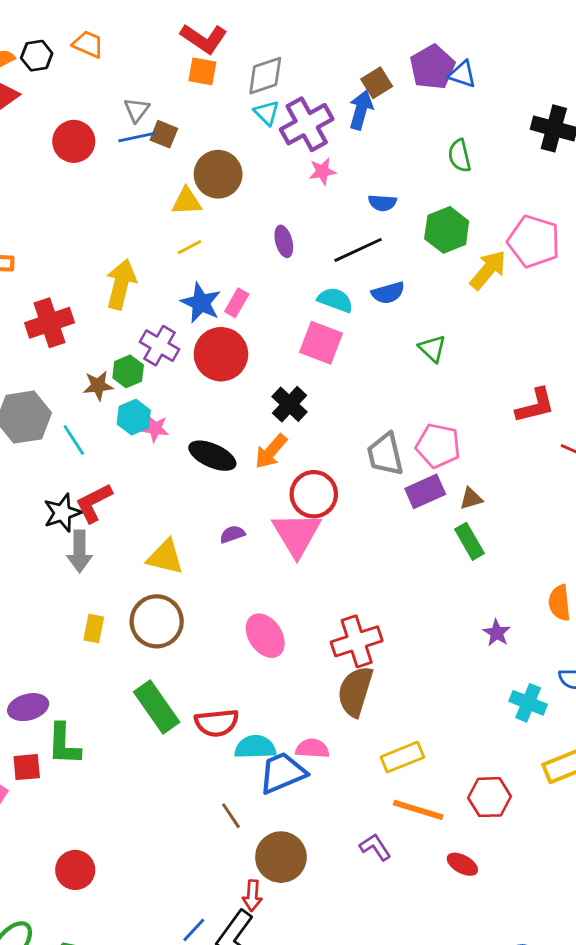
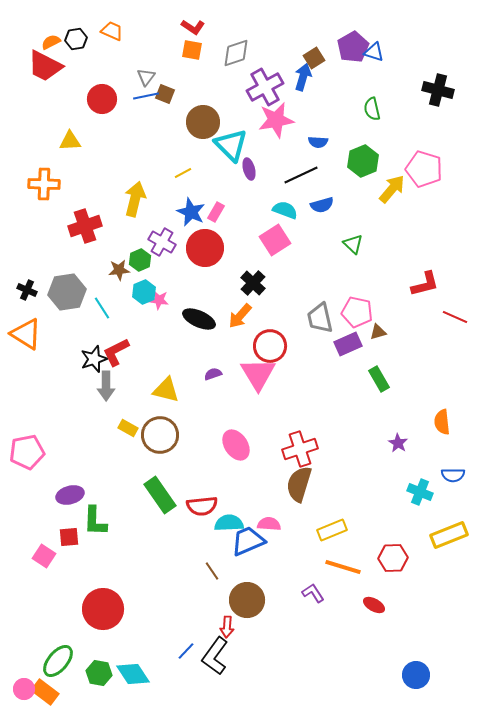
red L-shape: (204, 38) -> (193, 27), size x0.7
cyan triangle: (267, 113) -> (231, 145), moved, size x1.8
pink star: (322, 171) -> (276, 120), size x1.8
yellow triangle: (187, 201) -> (70, 141), moved
pink square: (321, 343) -> (275, 240), turned 36
brown triangle: (471, 499) -> (378, 332), moved
yellow rectangle: (94, 629) -> (128, 428), moved, turned -72
red circle: (75, 870) -> (103, 609), size x1.5

